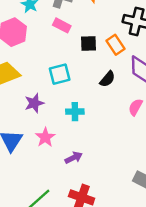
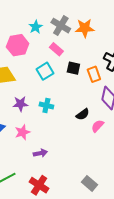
cyan square: (60, 74) -> (45, 71), moved, turned -30
black semicircle: (107, 79) -> (83, 114), moved
cyan cross: (75, 112) -> (46, 106), moved

